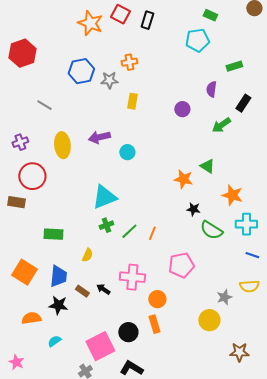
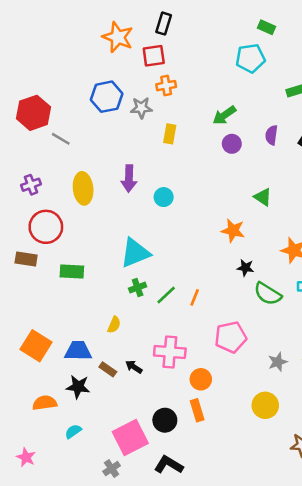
red square: (120, 14) -> (154, 56), moved, turned -36
black rectangle: (147, 20) -> (164, 24), moved
red hexagon: (22, 53) -> (33, 113), moved
purple semicircle: (211, 89) -> (271, 135), moved
green arrow: (221, 125) -> (224, 115), moved
purple arrow: (99, 137) -> (129, 178), turned -75
green triangle: (207, 166) -> (263, 197), moved
green rectangle: (53, 234) -> (72, 271), moved
blue trapezoid: (58, 276) -> (78, 351), turned -95
gray star: (224, 297) -> (278, 362), moved

